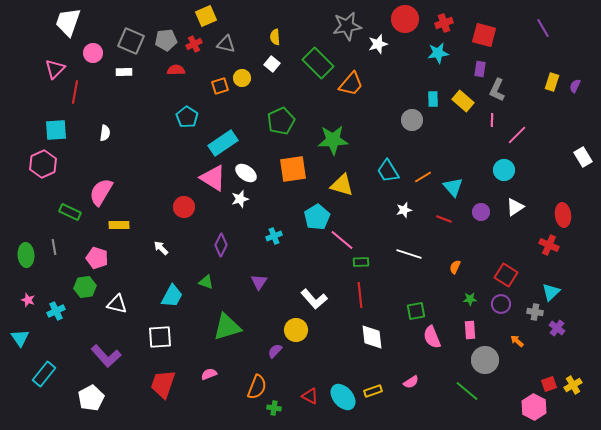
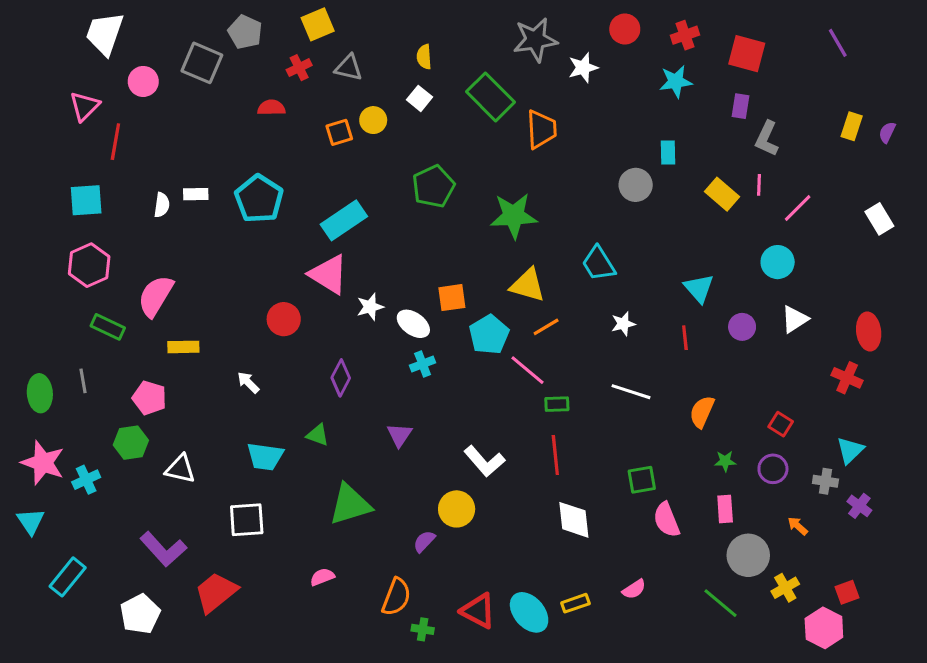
red circle: (405, 19) -> (625, 29), size x0.7
gray pentagon: (166, 40) -> (245, 32), moved, turned 30
white rectangle: (124, 72) -> (196, 194), moved
orange trapezoid: (351, 84) -> (541, 129), turned -44
yellow rectangle: (463, 101) -> (722, 194), moved
cyan pentagon: (187, 117) -> (259, 199), moved, size x1.4
white rectangle: (583, 157) -> (879, 219), moved
pink hexagon: (43, 164) -> (89, 265), moved
orange square: (293, 169) -> (452, 298), moved, size x0.7
white ellipse: (246, 173) -> (413, 324), moved
orange line: (423, 177) -> (546, 327), moved
red line: (444, 219) -> (685, 338), turned 63
orange semicircle: (455, 267) -> (702, 412), size x1.5
red square: (506, 275) -> (781, 424), size x0.7
cyan trapezoid: (172, 296) -> (265, 457), turned 70
pink star: (28, 300) -> (43, 463), size x2.0
red trapezoid: (163, 384) -> (216, 592), moved, turned 32
yellow cross: (573, 385) -> (785, 588), moved
red triangle: (310, 396) -> (478, 611), size x1.4

